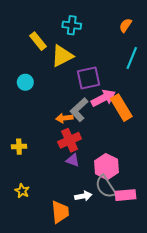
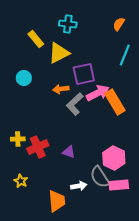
orange arrow: (64, 118) -> (61, 89), moved
red cross: (70, 140) -> (38, 147), moved
pink hexagon: (106, 167) -> (114, 158), moved

